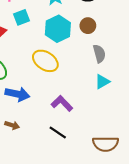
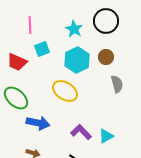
cyan triangle: (102, 82) -> (106, 136), moved

